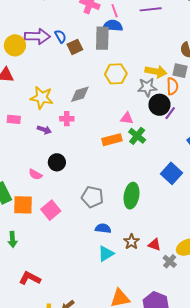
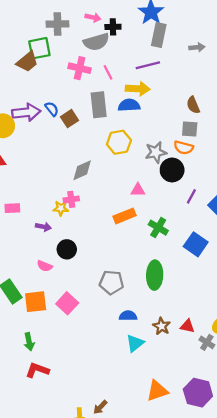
blue semicircle: (113, 26) -> (129, 105), moved
yellow arrow: (156, 72) -> (138, 89), moved
orange semicircle: (172, 86) -> (184, 148), turned 114
yellow star: (42, 98) -> (61, 208), moved, size x0.6
purple line: (170, 113) -> (191, 196), moved
purple arrow: (44, 130) -> (43, 227), moved
green cross: (137, 136) -> (158, 228), moved
red L-shape: (30, 278) -> (37, 370), moved

